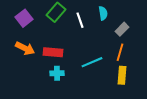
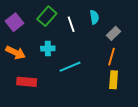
red rectangle: (53, 52) -> (27, 82), moved
cyan line: (92, 62) -> (70, 67), moved
cyan cross: (57, 73) -> (48, 48), moved

